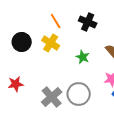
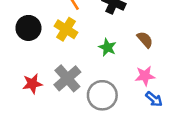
red star: (16, 84) -> (32, 84), moved
gray cross: (52, 97) -> (67, 78), moved

